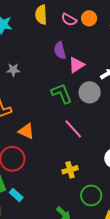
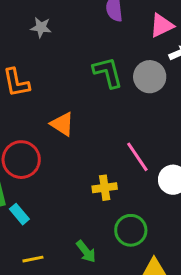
pink triangle: (76, 65) -> (162, 25), moved
pink line: (73, 129) -> (137, 157), moved
orange triangle: (26, 131) -> (62, 124), moved

